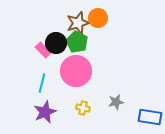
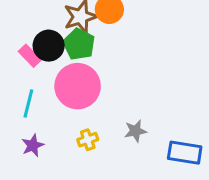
yellow cross: (83, 108) -> (88, 140), turned -32
purple star: (45, 112) -> (33, 145), size x0.7

